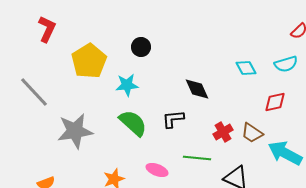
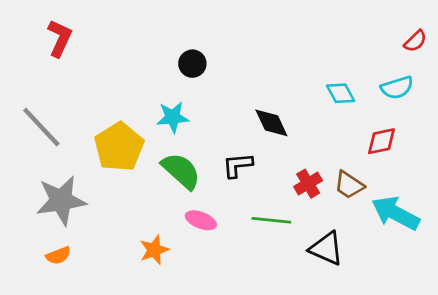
yellow pentagon: (89, 61) -> (119, 147), moved
gray star: (75, 131) -> (61, 200), moved
pink ellipse: (157, 170) -> (201, 220), moved

